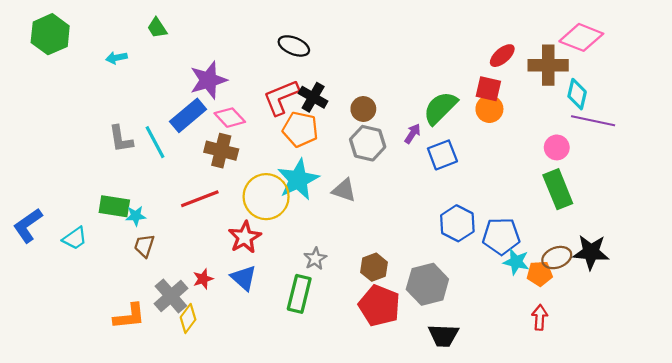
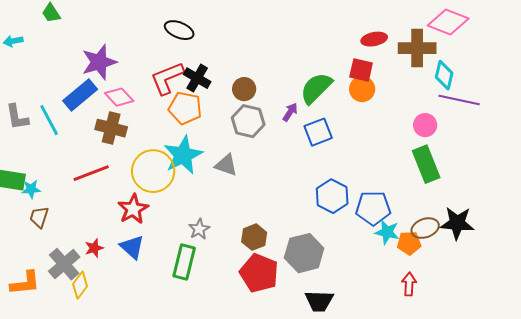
red ellipse: (502, 56) -> (374, 39), turned 30

